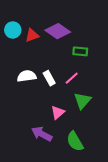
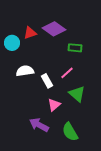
cyan circle: (13, 30) -> (12, 43), moved
white rectangle: (49, 78) -> (47, 81), moved
green triangle: (82, 101) -> (77, 94), turned -30

